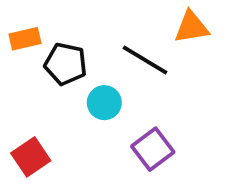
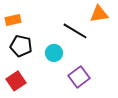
black pentagon: (66, 64) -> (21, 46), moved

